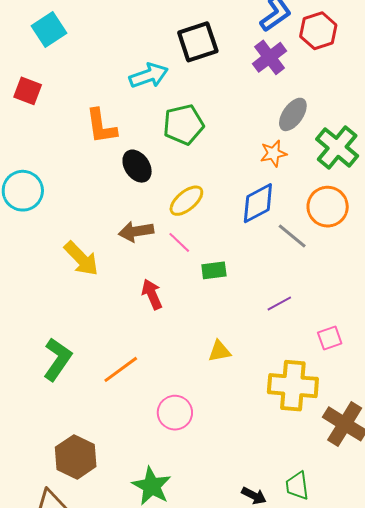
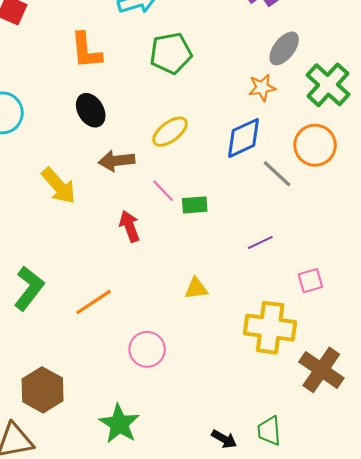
black ellipse: (137, 166) -> (91, 110), moved
pink line: (179, 242) -> (163, 191), moved

